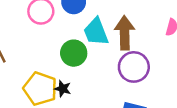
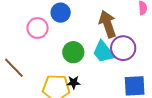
cyan trapezoid: (96, 32) -> (104, 52), moved

